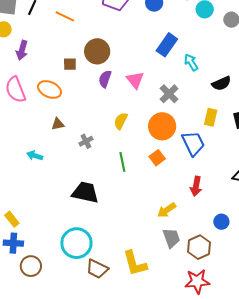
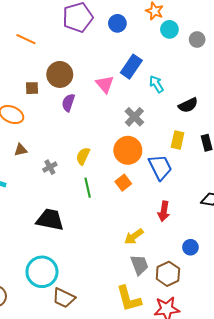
pink triangle: (135, 80) -> (105, 84), moved
yellow semicircle: (121, 121) -> (83, 156), moved
yellow L-shape: (135, 263) -> (129, 299), moved

